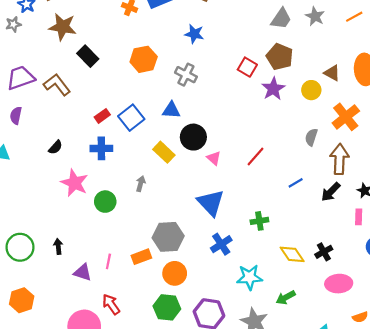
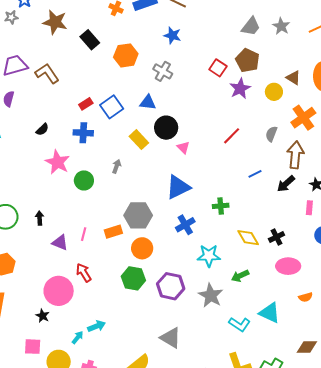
black rectangle: (88, 56) -> (90, 40), moved
red line: (255, 157) -> (232, 136), moved
blue triangle: (211, 203) -> (178, 187), turned 44

